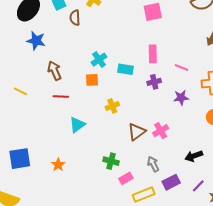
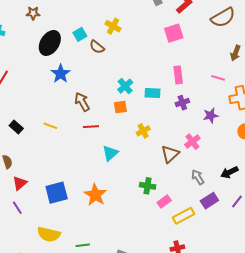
brown semicircle: (75, 18) -> (97, 47), turned -42
blue star: (36, 41) -> (61, 74), turned 30
pink line: (182, 68) -> (218, 78), moved
pink cross: (161, 131) -> (192, 142), moved
gray arrow: (153, 164) -> (198, 177), moved
orange star: (58, 165) -> (95, 195), size x1.6

